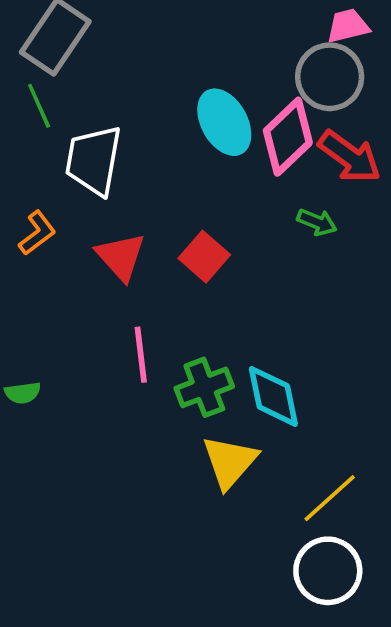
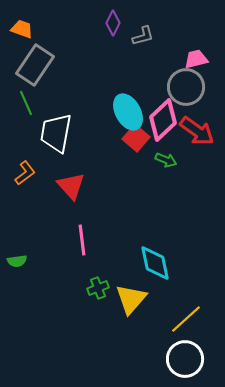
green arrow: (317, 222) -> (166, 160), moved
red square: (204, 257) -> (136, 138), moved
green cross: (204, 387) -> (98, 288), moved, size x0.7

